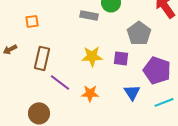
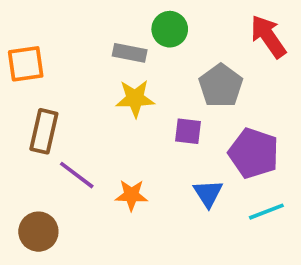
orange square: (32, 21) -> (26, 64), size x1.5
yellow star: (92, 56) -> (135, 98), moved

